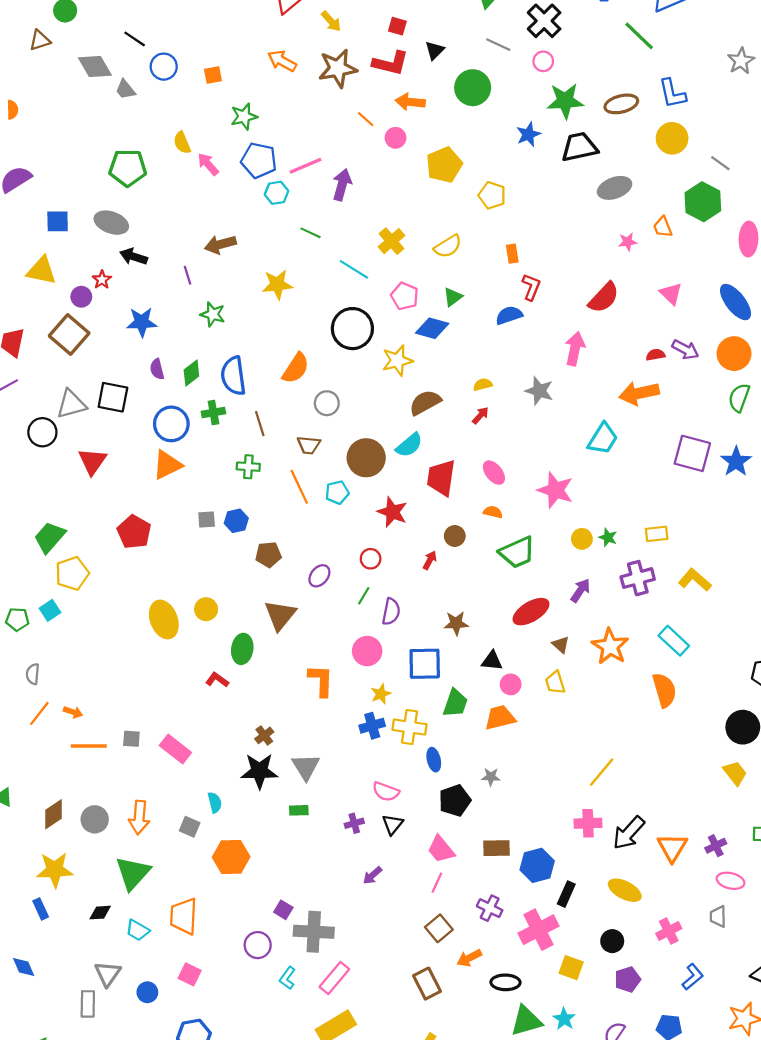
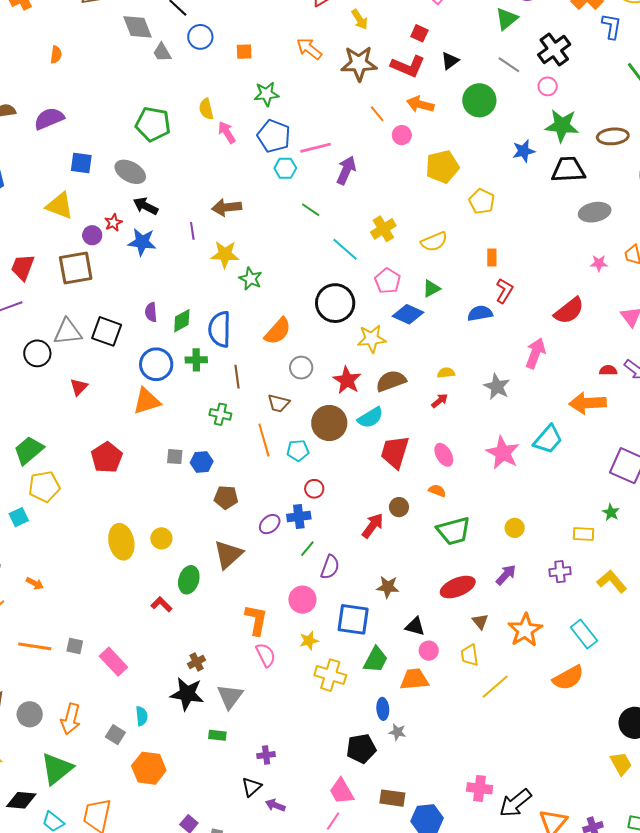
yellow star: (277, 284) -> (225, 254), moved
green star: (213, 314) -> (251, 279), moved
blue star: (142, 322) -> (142, 242), moved
brown square: (69, 334) -> (76, 268), turned 30
red triangle: (92, 461) -> (79, 387), size x0.7
pink star: (555, 490) -> (503, 453), moved
red star: (392, 512) -> (347, 380), moved
green star: (608, 537) -> (611, 512), moved
red circle: (371, 559) -> (314, 489), moved
red arrow: (430, 560) -> (373, 526), size x1.5
purple cross: (638, 578) -> (560, 572), size x0.7
orange semicircle: (664, 690) -> (568, 678), turned 68
orange arrow: (73, 712) -> (35, 583), moved
blue cross: (372, 726) -> (299, 517), moved
blue ellipse: (434, 760) -> (383, 709), moved
yellow line: (602, 772) -> (495, 687), moved
pink semicircle: (386, 792) -> (266, 655), moved, turned -145
black triangle: (393, 824) -> (252, 787), moved
purple arrow: (372, 875) -> (275, 805), turned 54
black diamond: (100, 913) -> (21, 800), size x1.4

